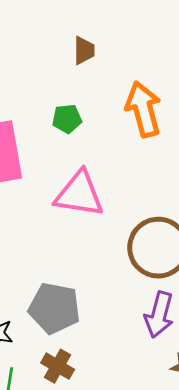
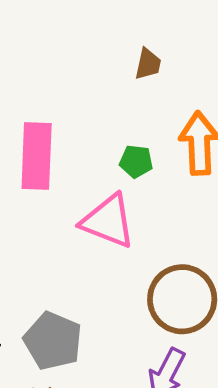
green pentagon: (67, 119) -> (136, 161), moved

